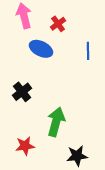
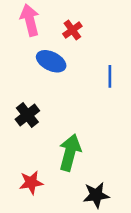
blue line: (88, 51) -> (110, 76), moved

